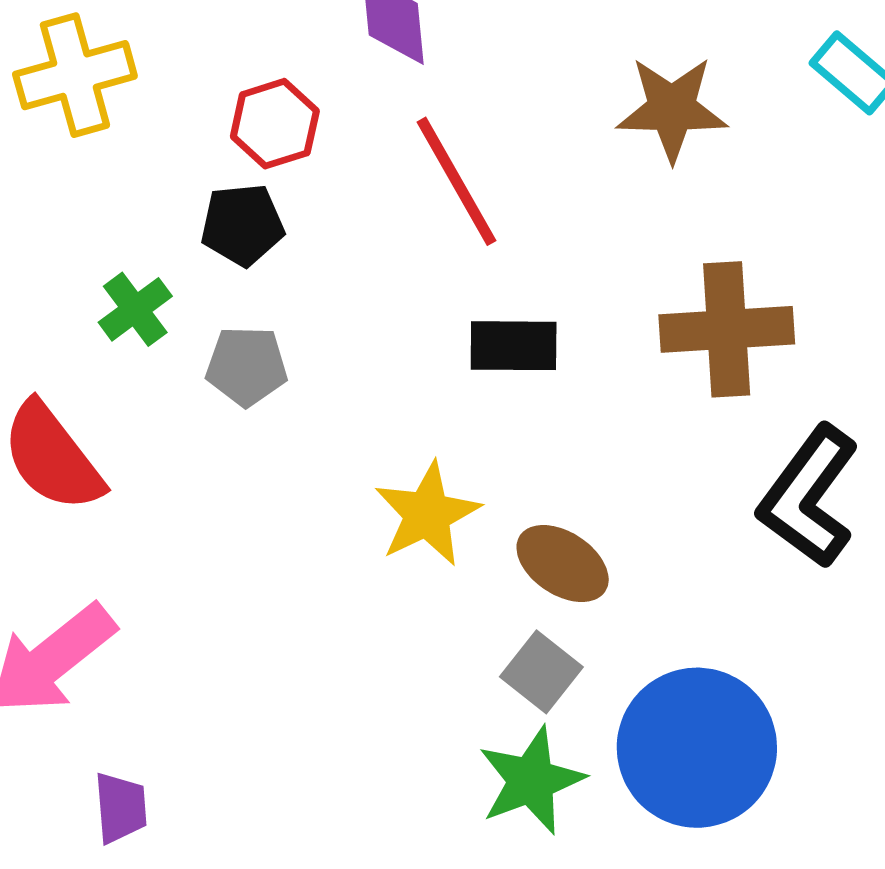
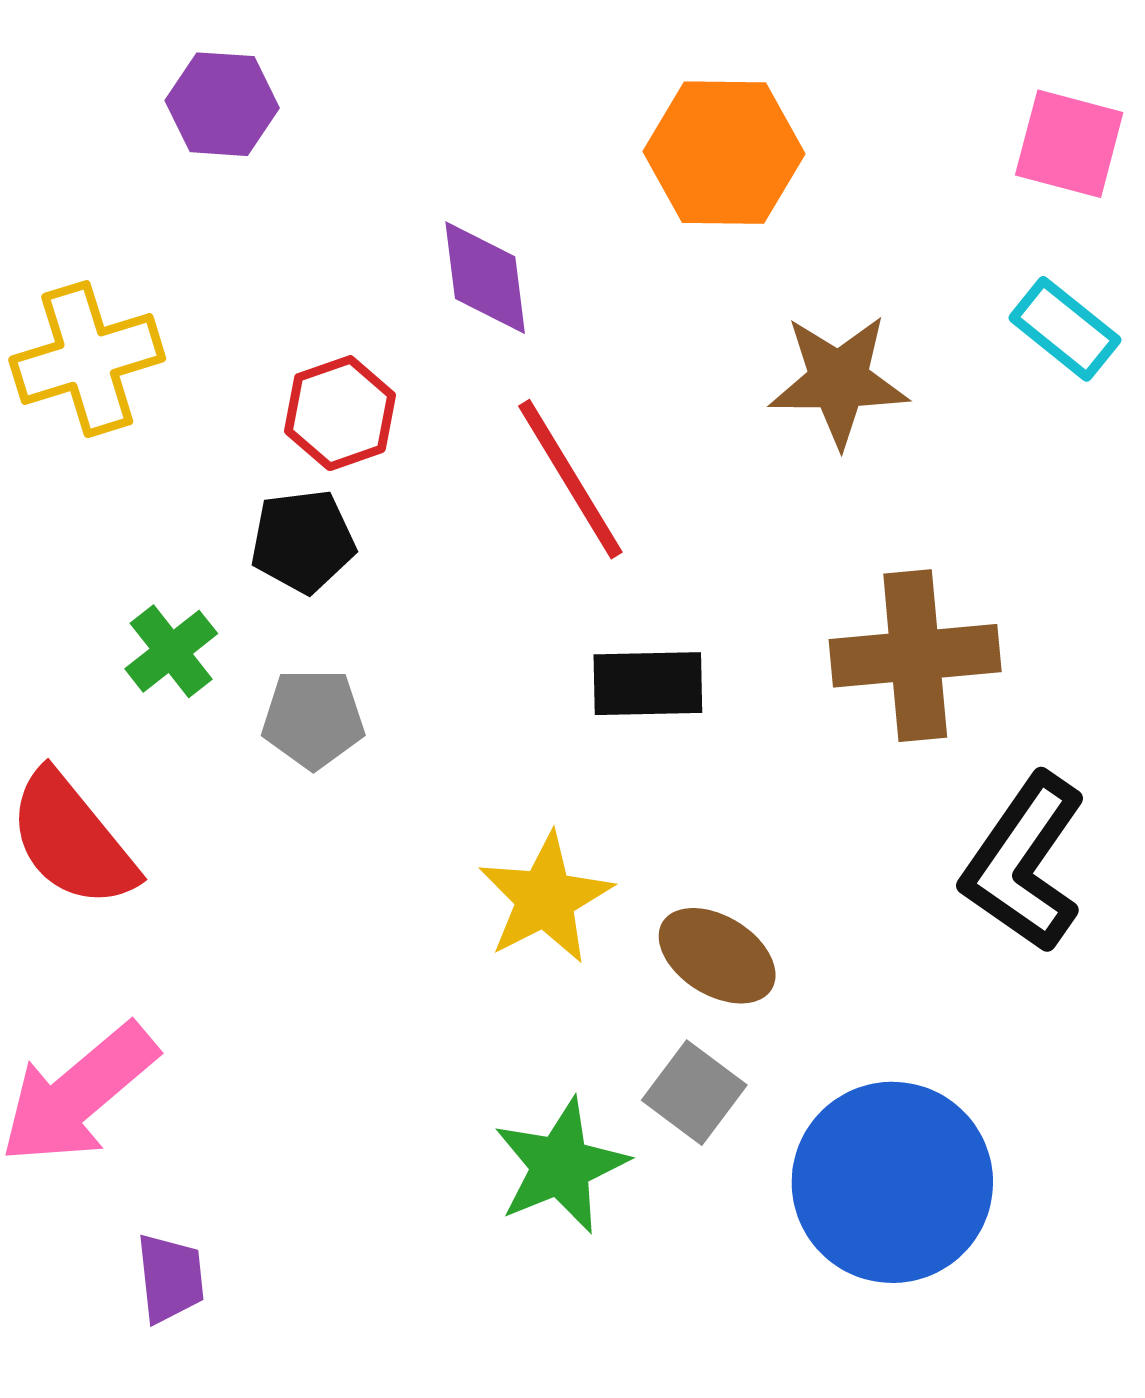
green star: (531, 780) -> (561, 1166), moved

